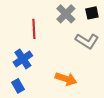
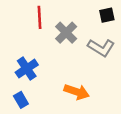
gray cross: (66, 14) -> (66, 33), moved
red line: (34, 29) -> (39, 17), moved

